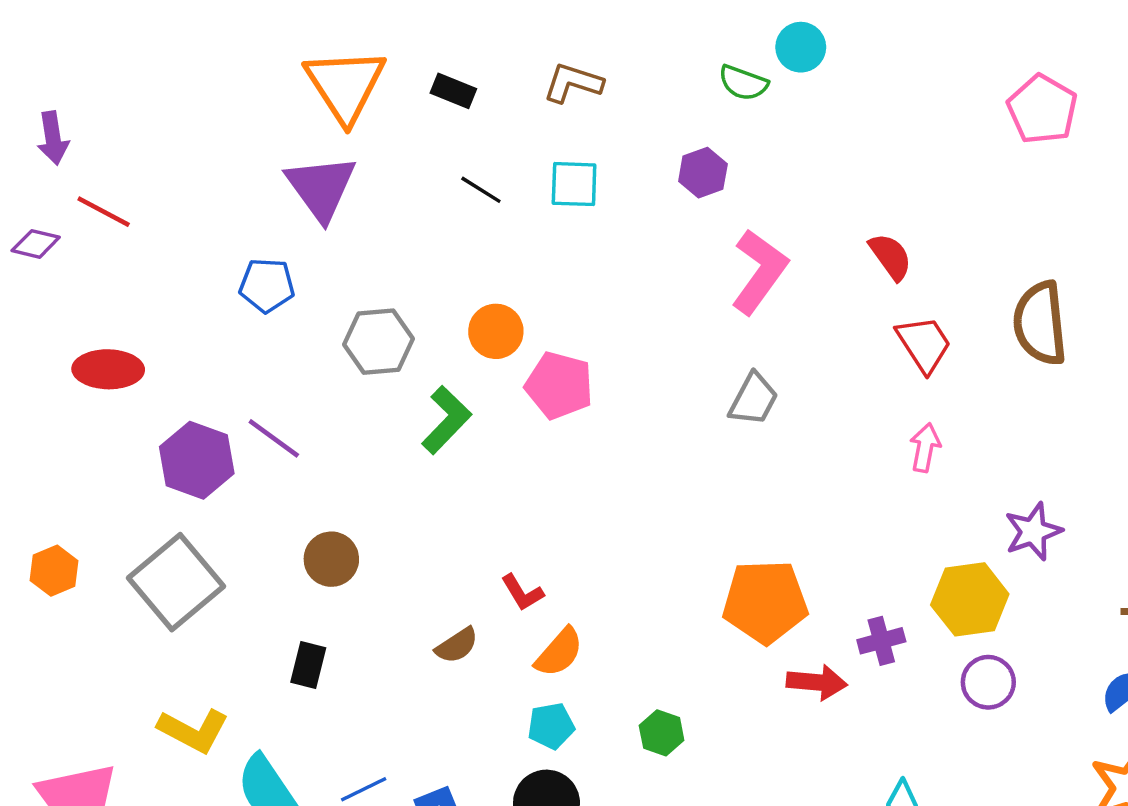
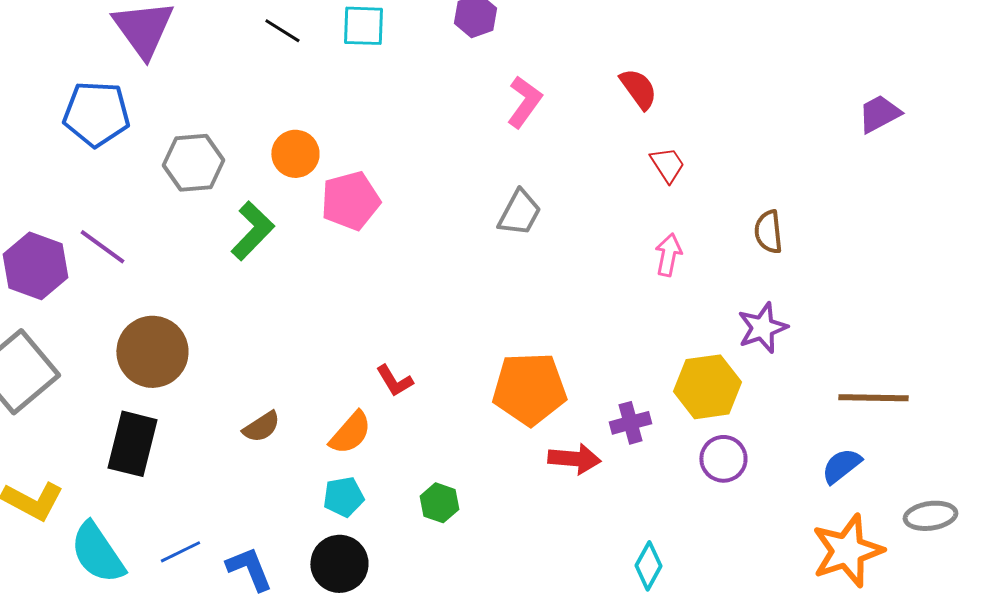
pink L-shape: (759, 272) -> (524, 102), size x0.7
blue pentagon: (267, 285) -> (96, 114), size x1.4
brown semicircle: (1040, 323) -> (768, 232), moved, size x0.6
red trapezoid: (924, 344) -> (667, 165), size x0.7
pink pentagon: (559, 385) -> (350, 201), turned -30
brown circle: (331, 559) -> (152, 352), size x1.5
red L-shape: (522, 593) -> (394, 381), moved
black rectangle: (308, 665) -> (132, 444), size x1.6

